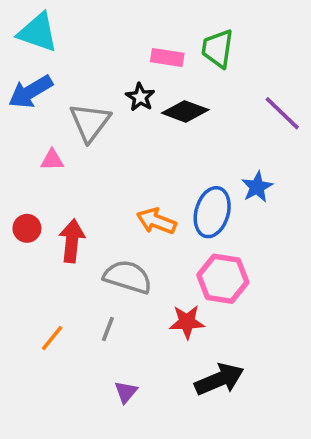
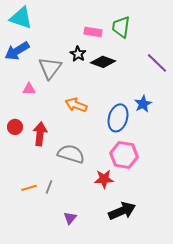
orange arrow: (156, 221) -> (76, 105), moved
gray line: (108, 329) -> (49, 187), moved
orange line: (52, 338) -> (29, 188), turned 35

